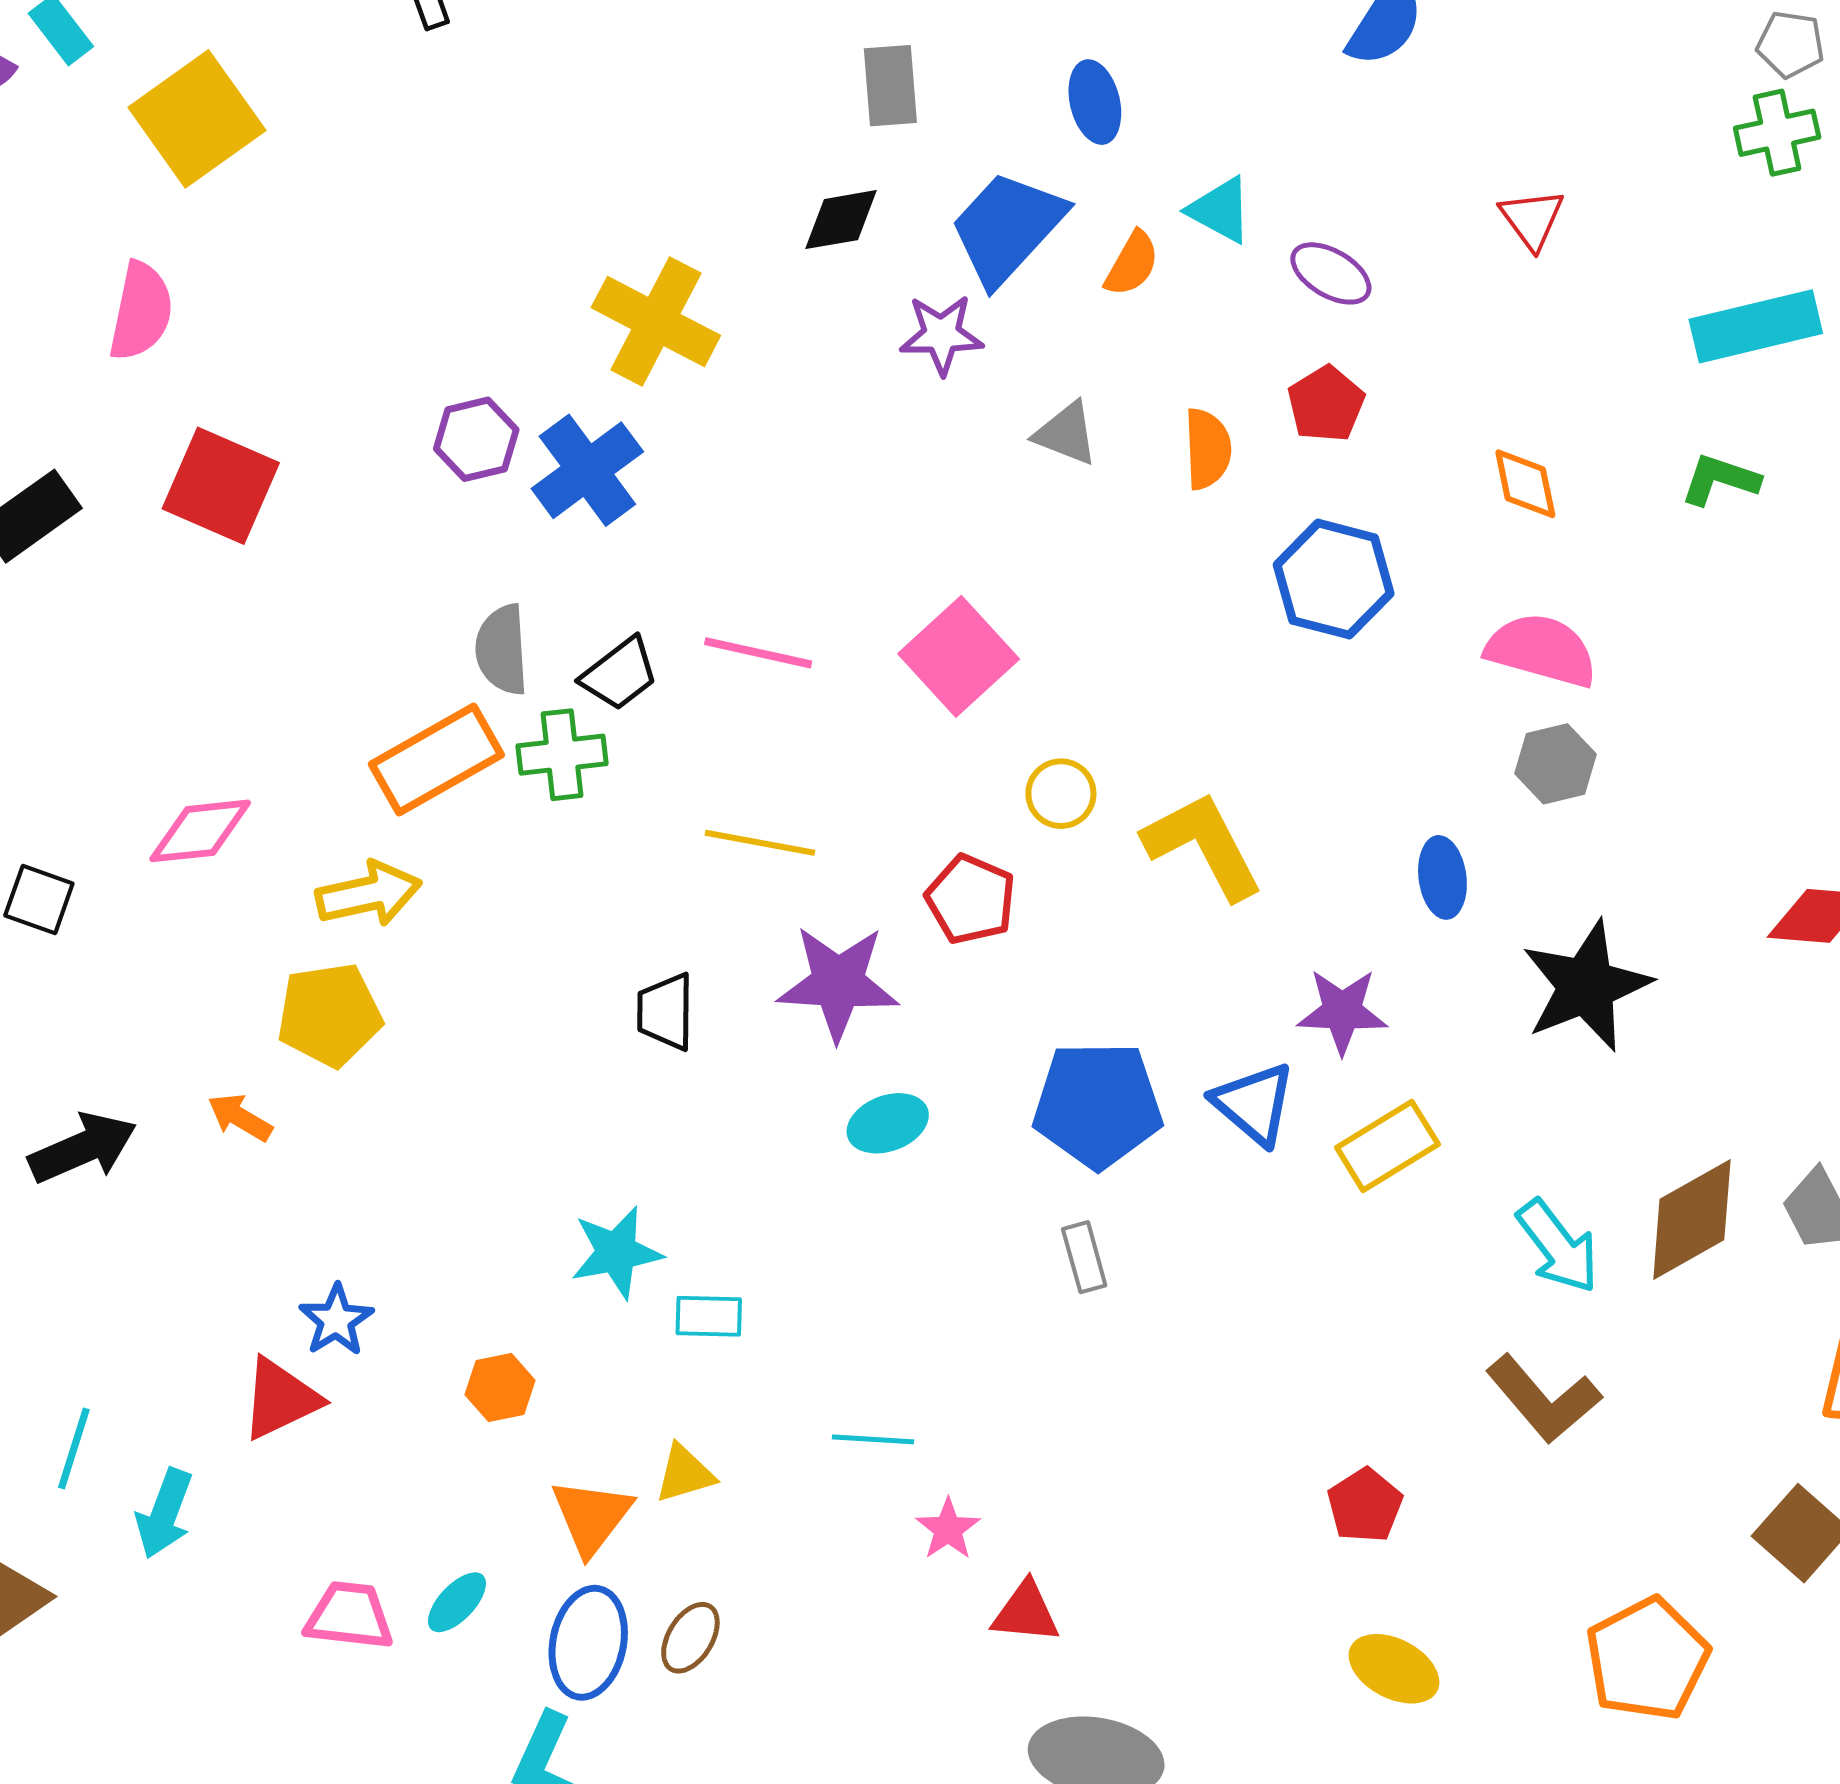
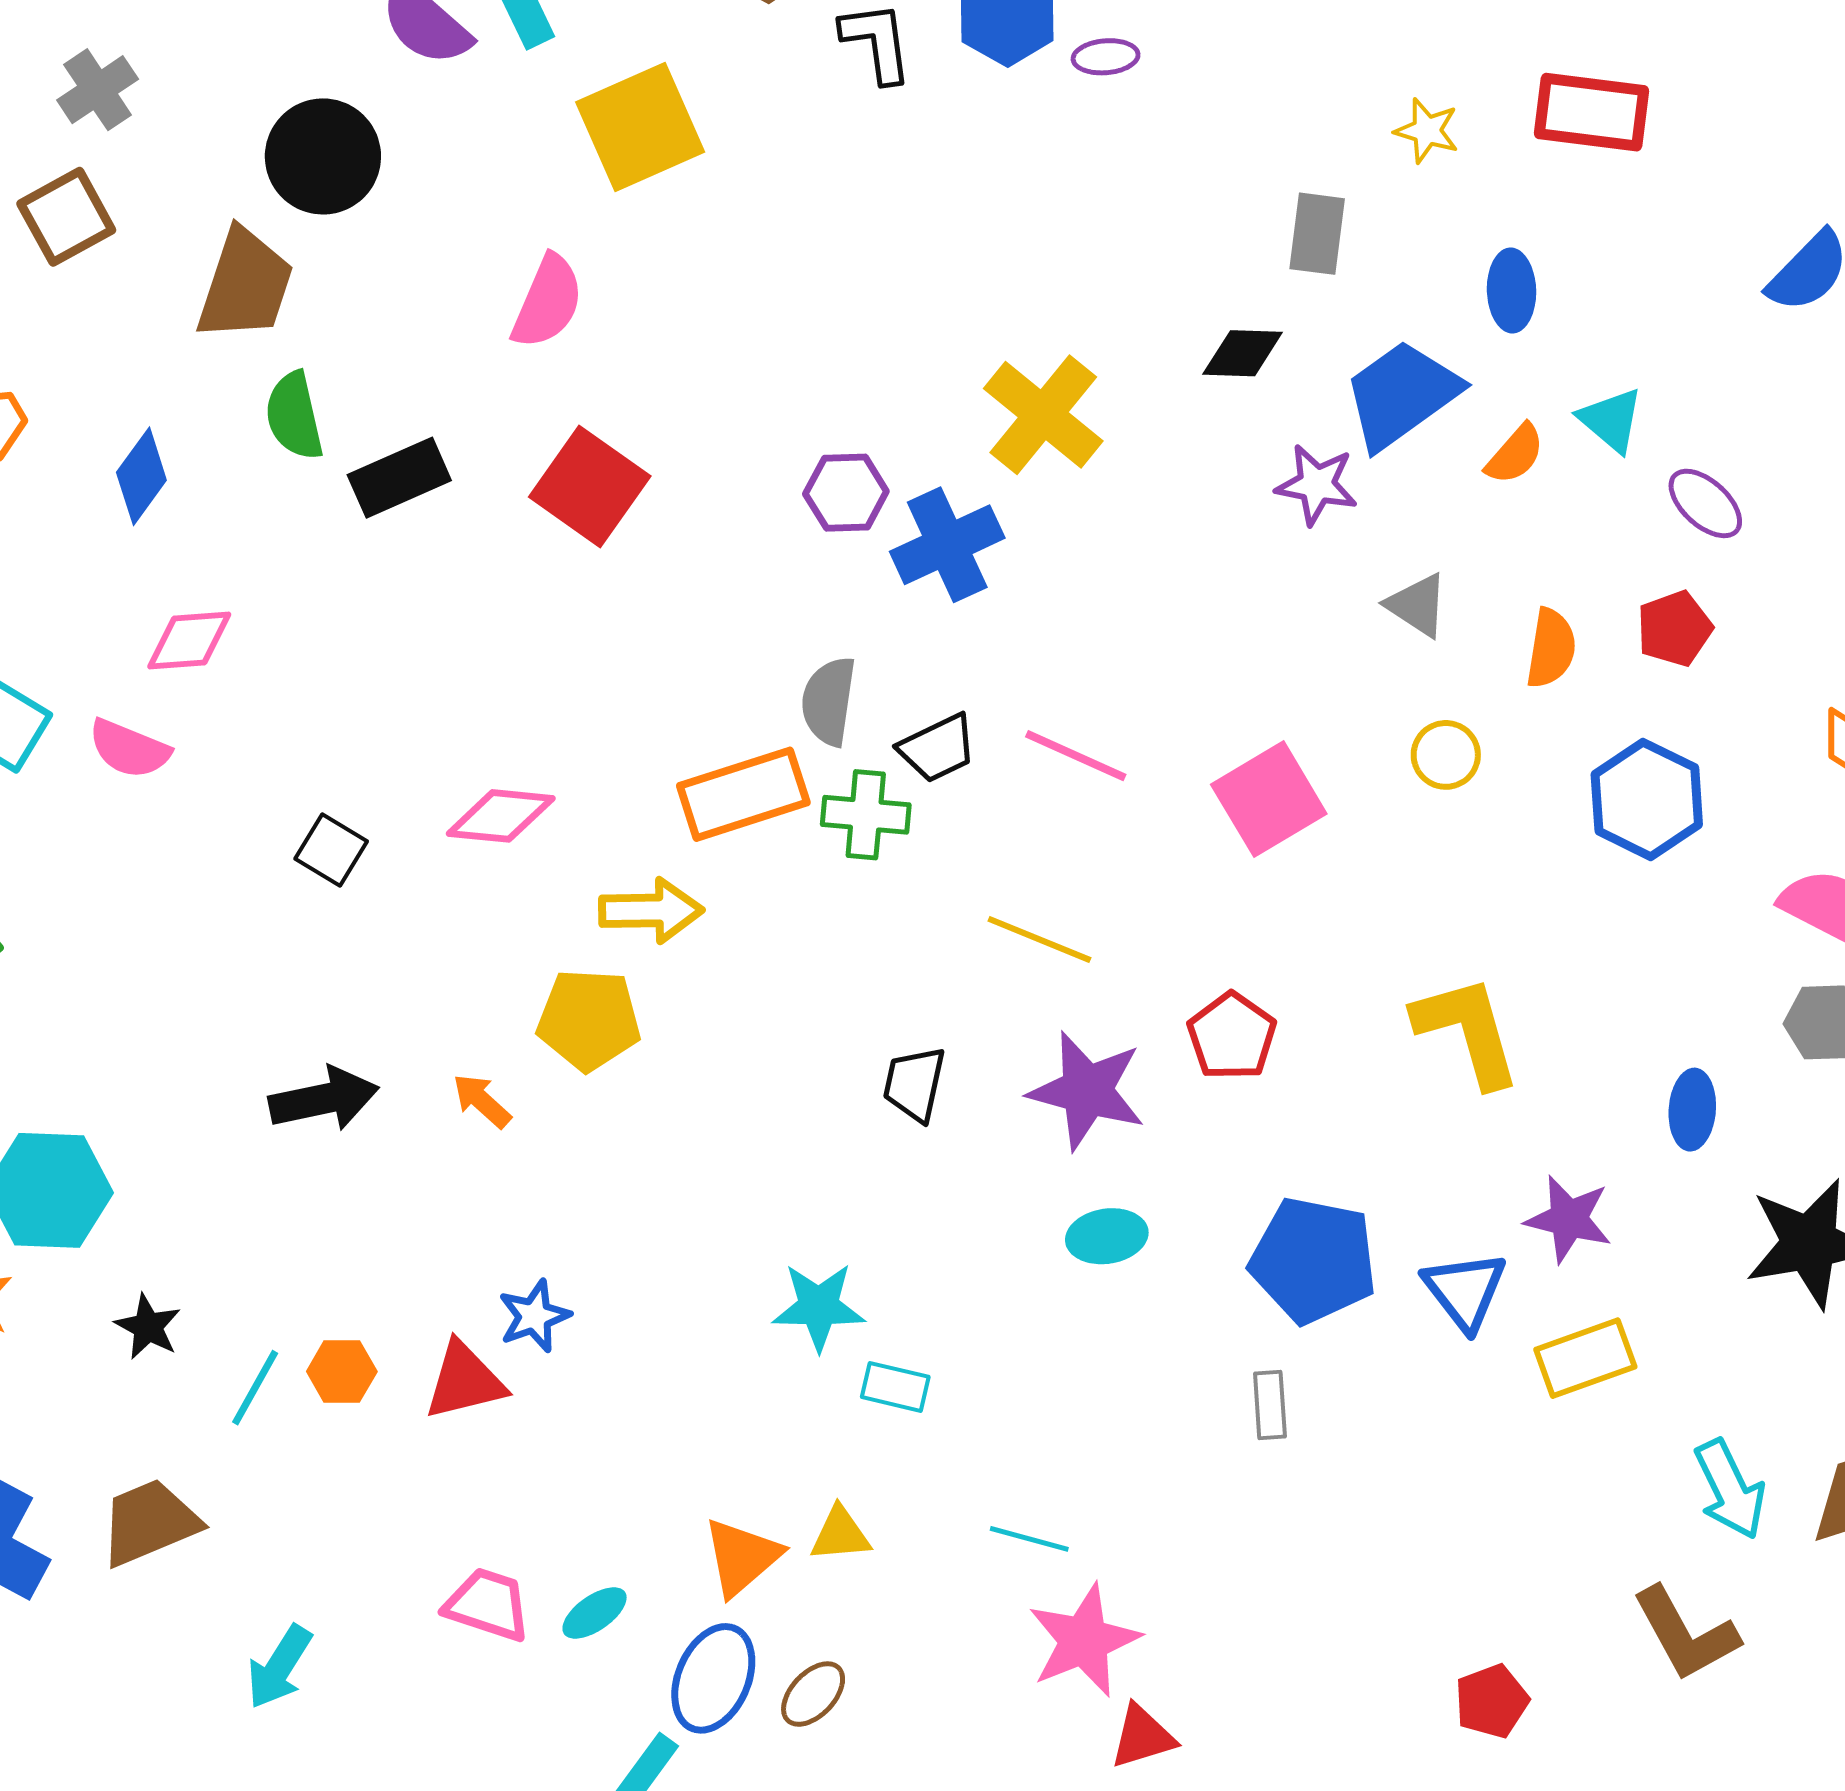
yellow circle: (1061, 794) -> (1446, 755), moved
orange hexagon: (500, 1388) -> (342, 1371), moved
cyan arrow: (164, 1514) -> (279, 1667), moved
pink star: (948, 1529) -> (1084, 1641), size x1.8
red triangle: (1026, 1612) -> (1142, 1737), turned -34

